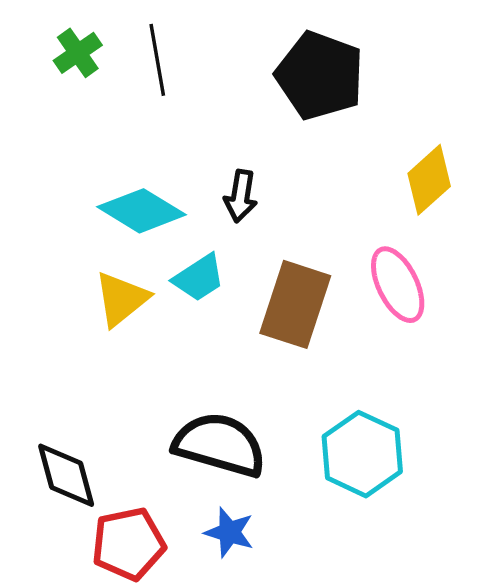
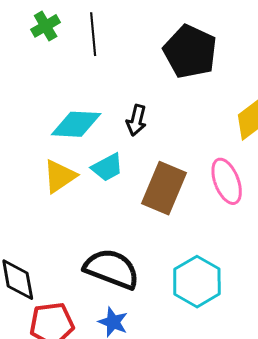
cyan diamond: (142, 211) -> (76, 124), turned -33

